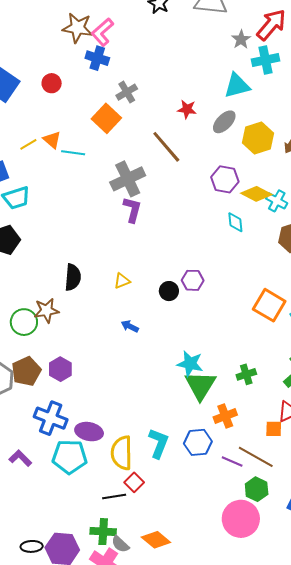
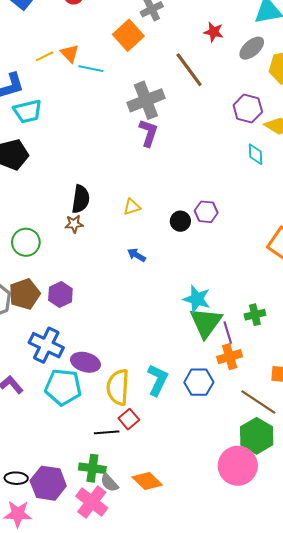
brown star: (46, 311) -> (74, 224), moved, size x0.7
purple line: (232, 461) -> (228, 333), moved, turned 45
green hexagon: (257, 489) -> (257, 436), size x1.4

